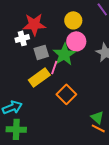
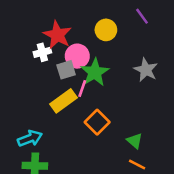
red star: (34, 24) -> (57, 35), turned 30
pink circle: (76, 41) -> (77, 56), moved
green triangle: (97, 117) -> (135, 141), moved

